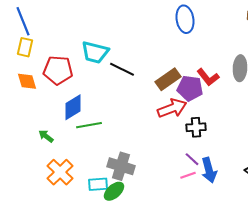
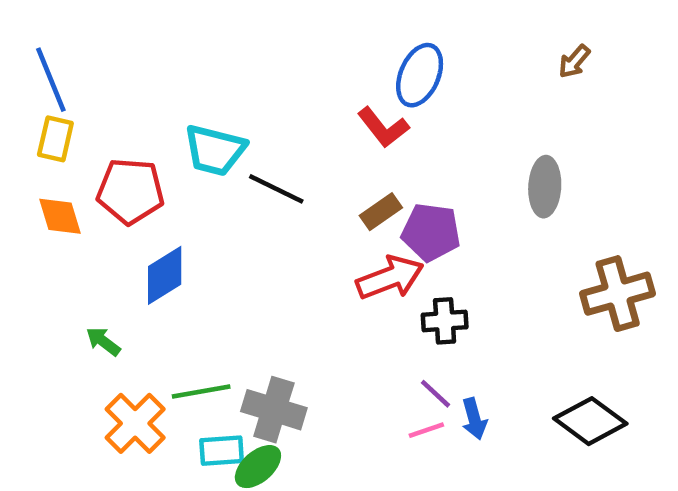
blue ellipse: (185, 19) -> (420, 75), turned 32
red L-shape: (208, 77) -> (383, 127), moved
brown rectangle: (168, 79) -> (381, 212), size x0.7
green line: (89, 125) -> (201, 391), moved
blue arrow: (209, 170) -> (474, 419), size x0.7

